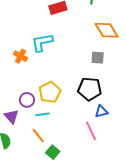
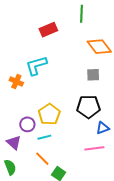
pink line: (91, 131) -> (94, 148), turned -66

